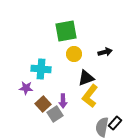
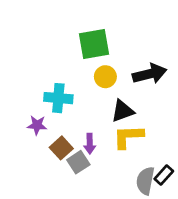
black arrow: (105, 52) -> (150, 74), size x1.6
yellow L-shape: (90, 96) -> (128, 137), turned 50

